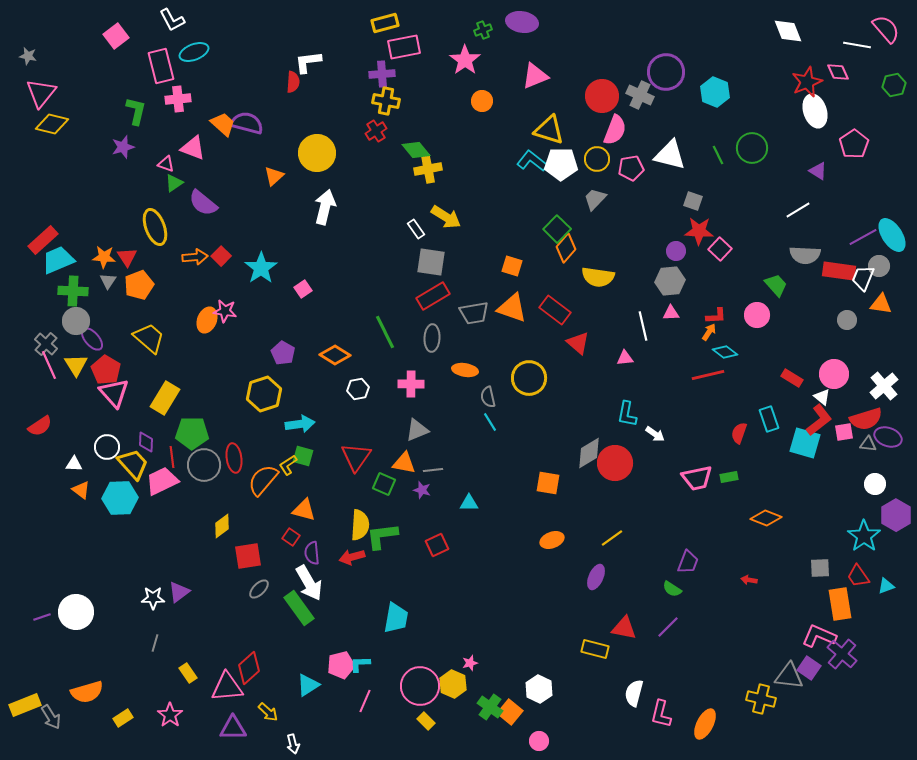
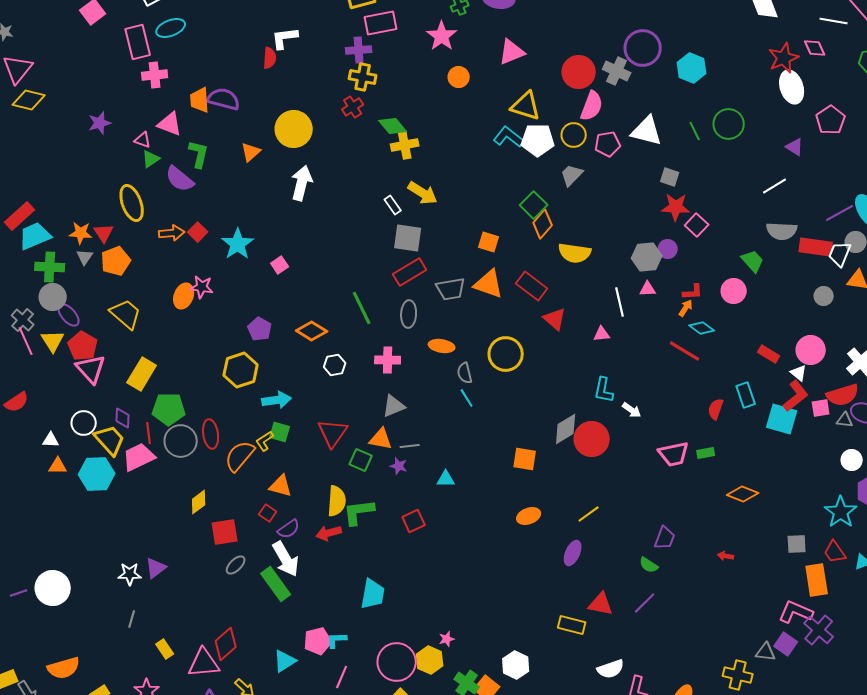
green L-shape: (136, 111) -> (199, 154), moved
orange trapezoid: (223, 124) -> (200, 100), turned -136
purple circle: (676, 251) -> (668, 249), moved
red line: (708, 375) -> (685, 351), turned 44
orange triangle: (81, 490) -> (58, 466), turned -36
purple semicircle: (312, 553) -> (289, 529), turned -120
gray triangle: (789, 676) -> (766, 652), size x0.7
white semicircle: (634, 693) -> (611, 669), turned -124

